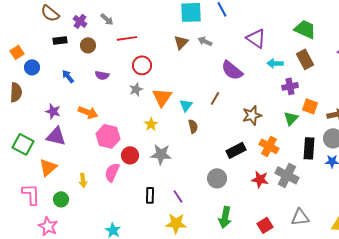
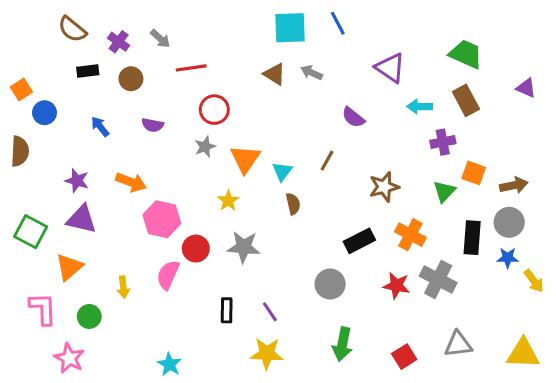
brown triangle: (181, 42) -> (275, 74), turned -42
purple semicircle: (232, 70) -> (353, 117), size x0.7

